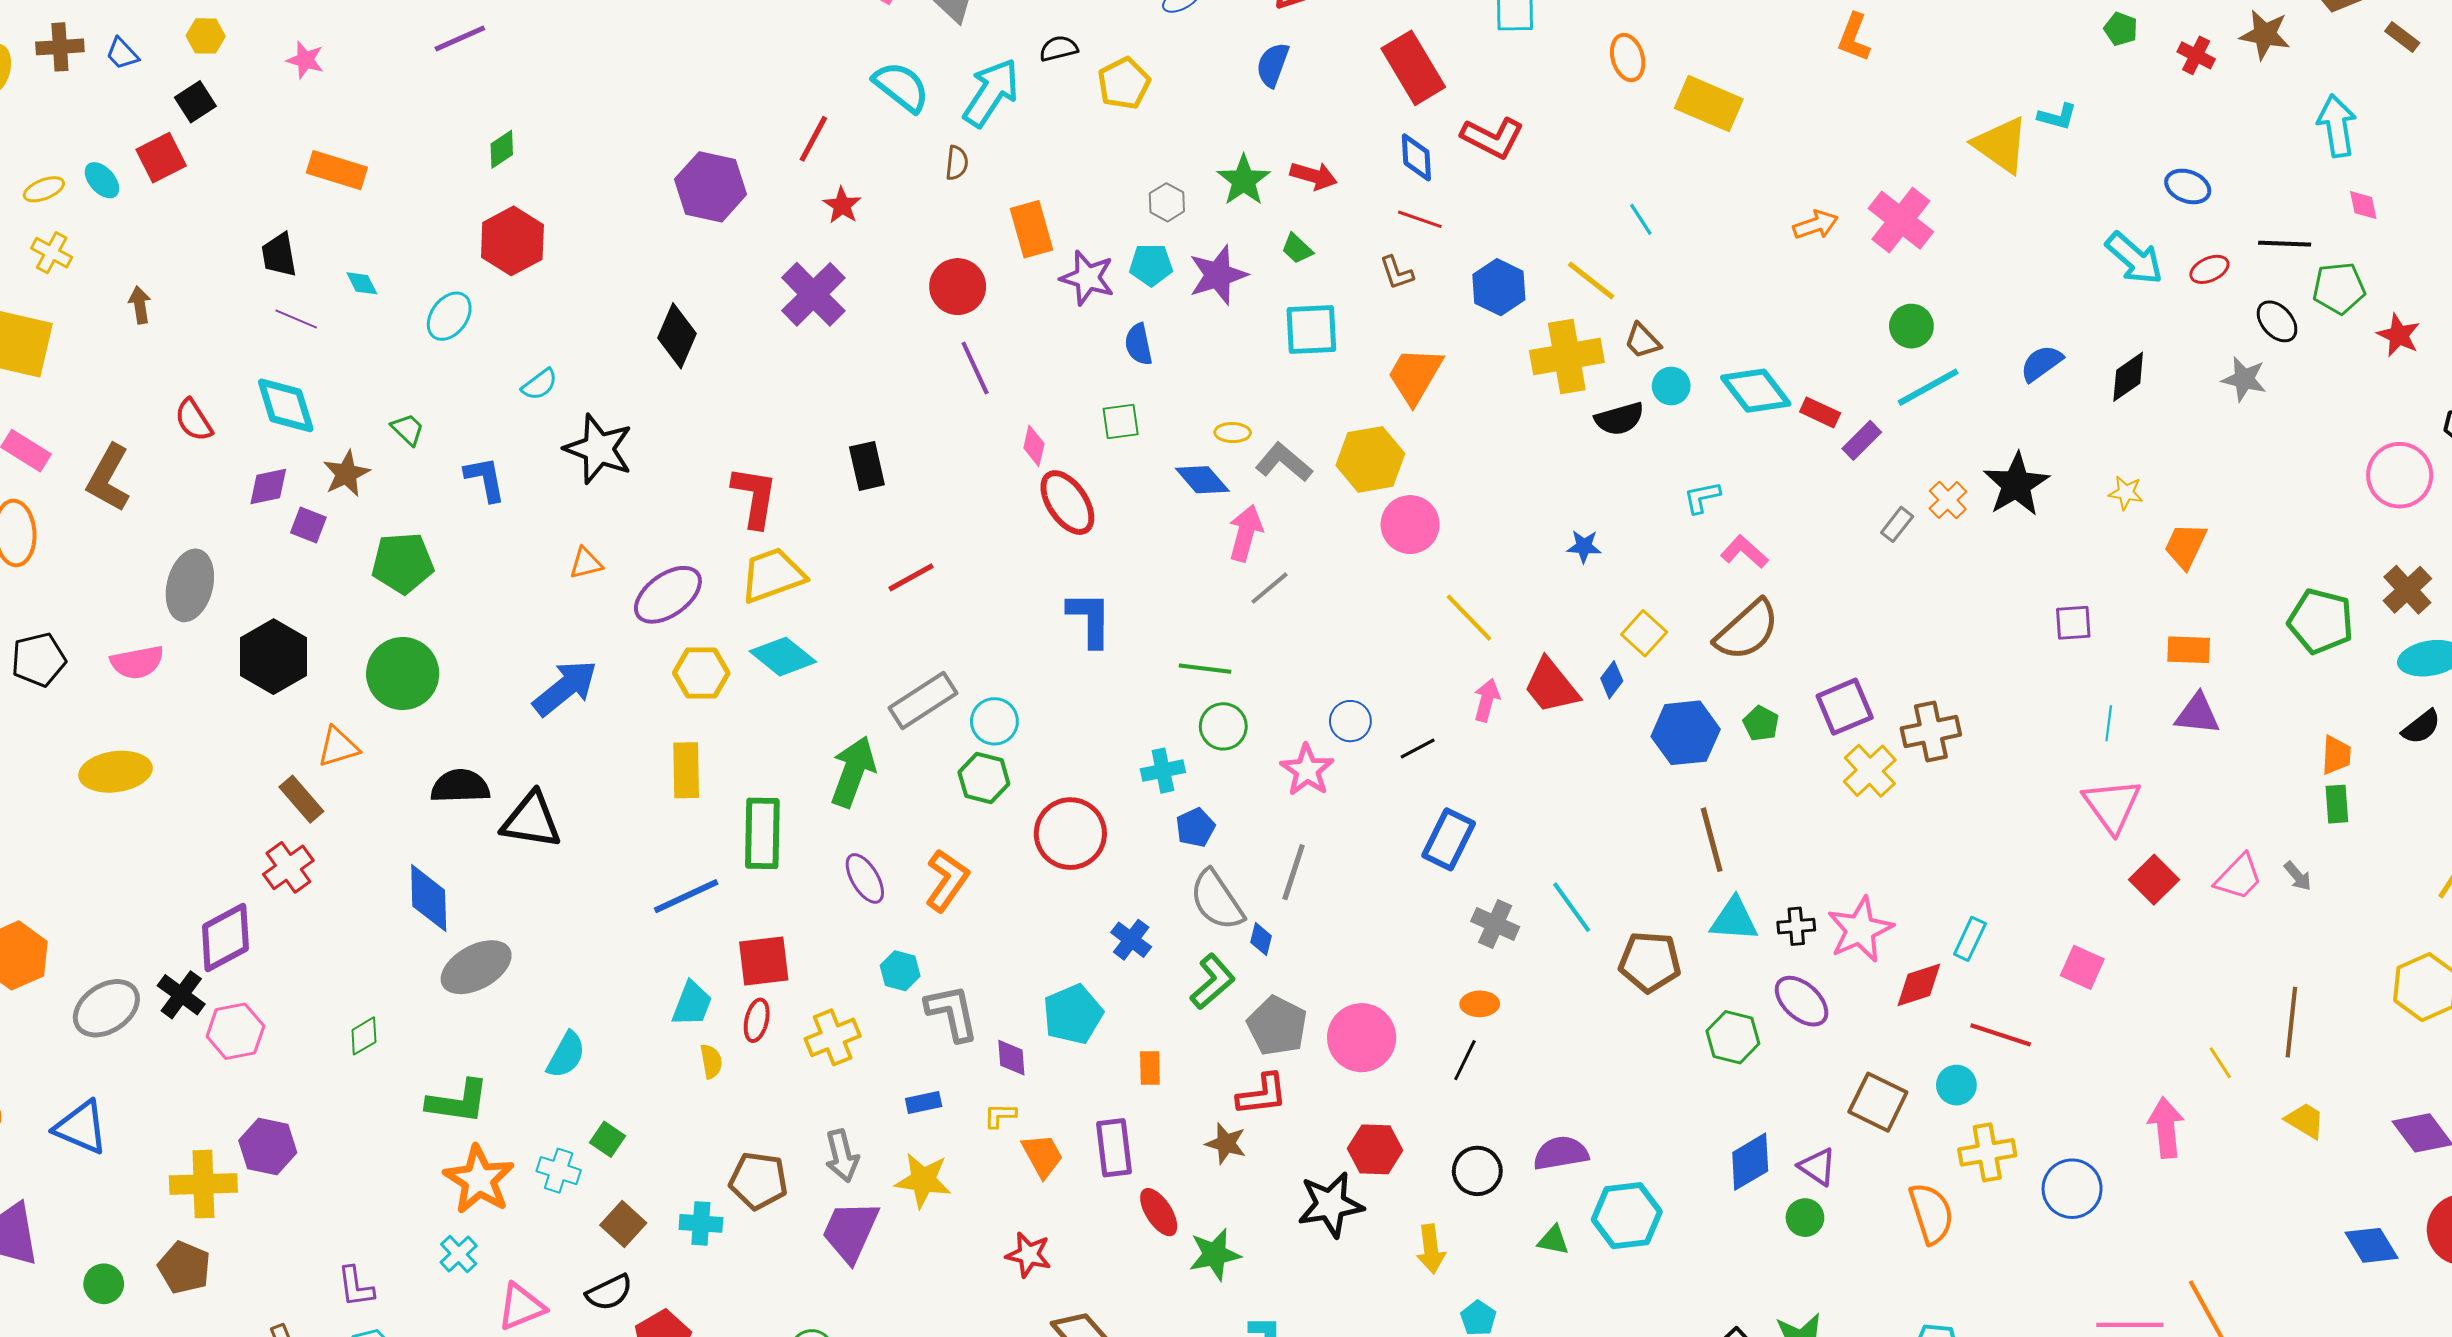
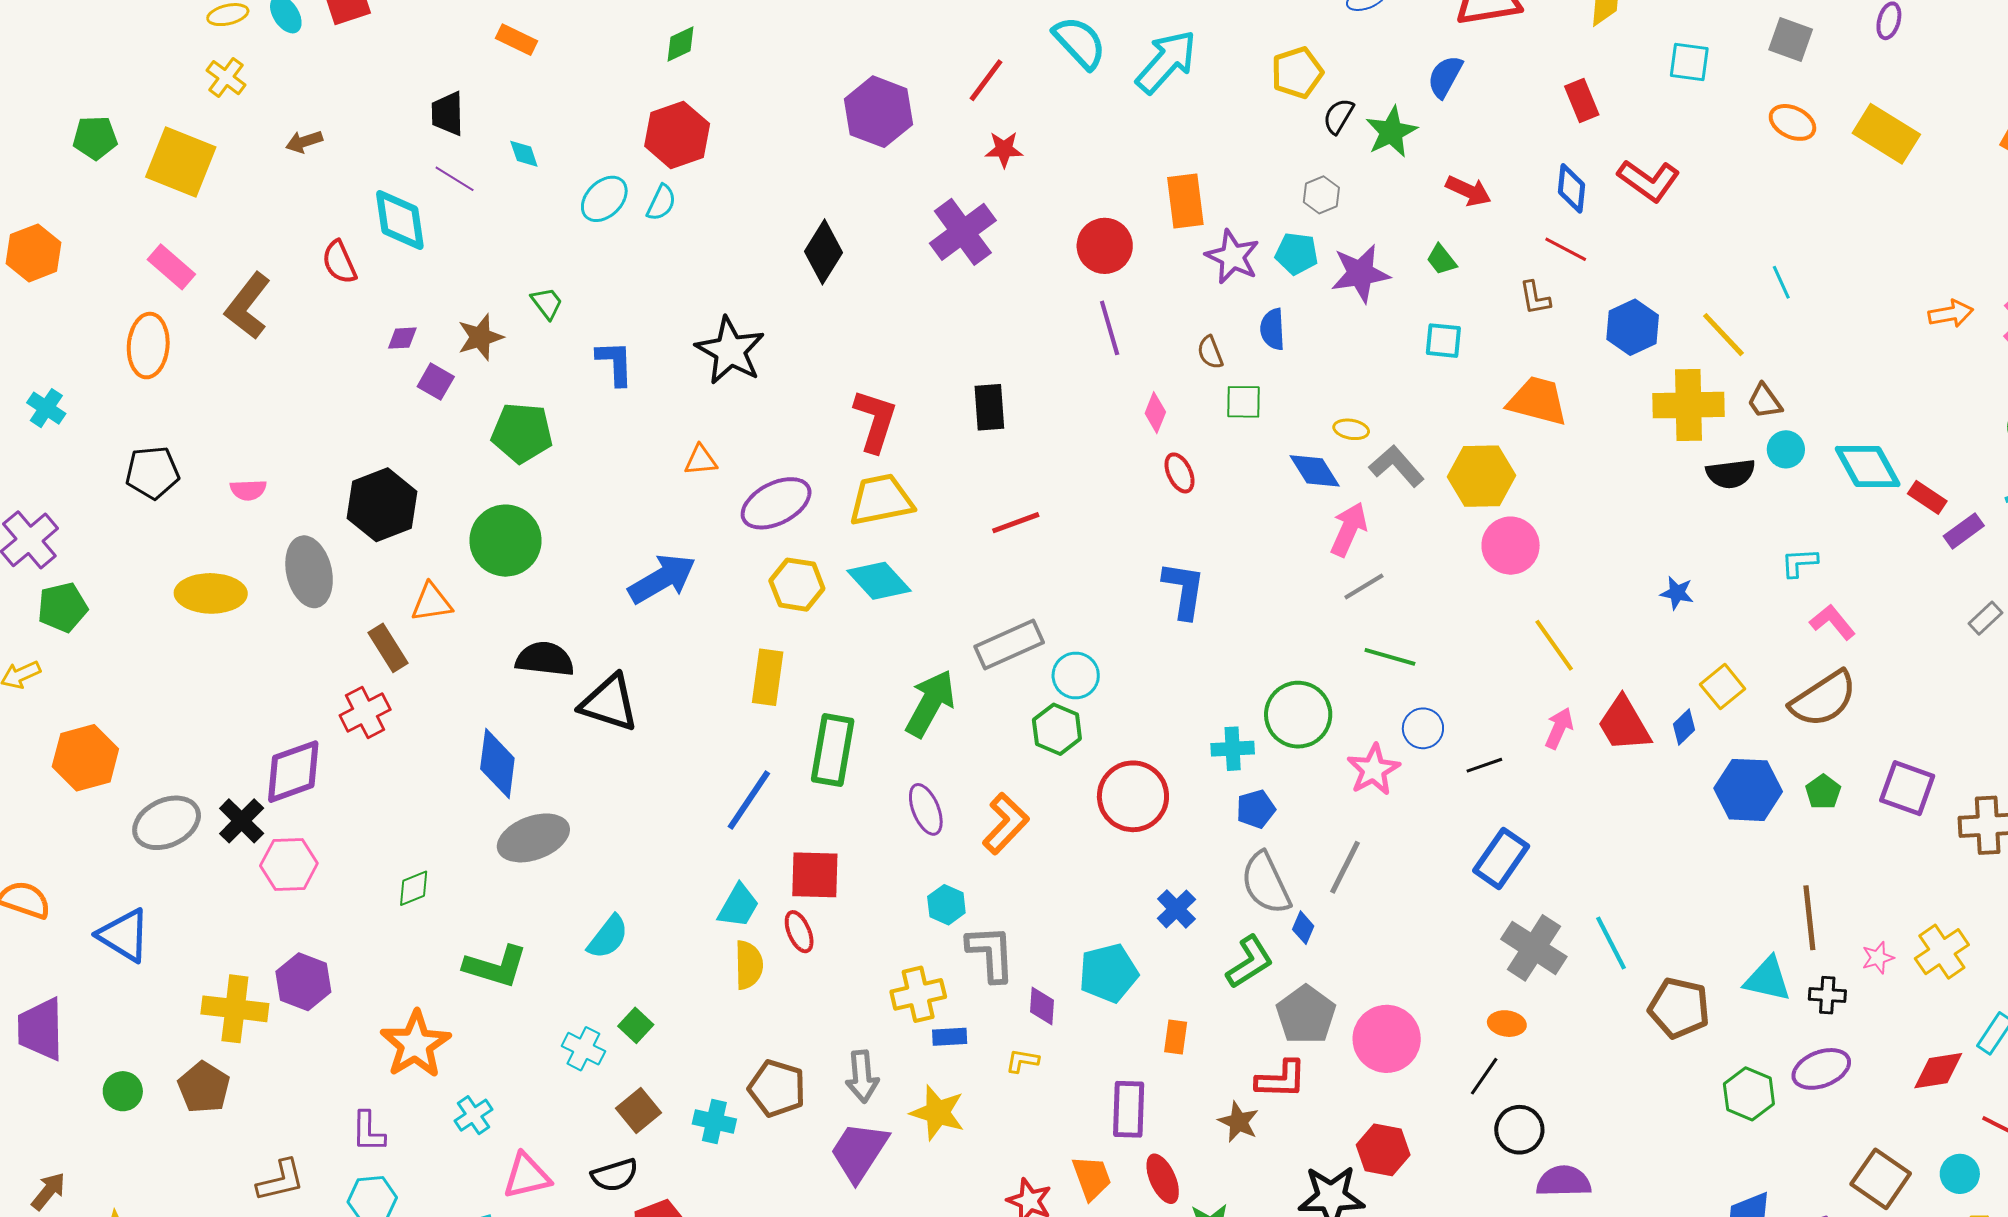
black semicircle: (1059, 49) -> (1339, 116), moved, turned -54
orange ellipse: (1628, 58) -> (1792, 122), turned -57
red rectangle: (1413, 68) -> (1582, 101), size x0.6
yellow rectangle: (1709, 104) -> (1886, 134), moved
brown semicircle: (957, 163) -> (1210, 352), moved, turned 144
orange rectangle: (337, 170) -> (516, 40), size x0.7
green star: (1244, 180) -> (1391, 132), moved
red star: (842, 205) -> (1004, 149), turned 30
brown arrow: (140, 305) -> (304, 142), turned -108
cyan square: (1311, 330) -> (1443, 341), size x0.7
orange trapezoid: (1415, 376) -> (1538, 401), turned 66
cyan semicircle: (540, 384) -> (661, 203), moved, turned -36
cyan diamond: (286, 405) -> (400, 220), moved
purple diamond: (268, 487) -> (402, 338), size x0.7
red ellipse: (1067, 503) -> (1180, 473), size x0.6
gray ellipse: (190, 585) -> (309, 572), moved, turned -36
pink semicircle: (137, 662) -> (248, 490), size x0.7
green line: (1205, 669) -> (1390, 657), moved
purple square: (1845, 707) -> (1907, 788), turned 34
green circle: (1223, 726) -> (1298, 715), size x1.4
yellow cross: (1870, 771) -> (1942, 952), moved
brown line: (1712, 840) -> (1809, 918), moved
blue line: (686, 896) -> (749, 800), turned -40
gray cross: (1495, 924) -> (1534, 948), size x1.4
pink star: (1860, 930) -> (1878, 958), moved, size x0.5
purple ellipse: (1802, 1001) -> (1821, 1069), turned -72
red ellipse: (757, 1020) -> (799, 932), turned -45
yellow cross: (833, 1037) -> (918, 994), moved
yellow semicircle: (711, 1061) -> (749, 965), size x1.4
orange trapezoid: (1042, 1156) -> (1092, 1178), moved
black circle: (1477, 1171) -> (1519, 1130), moved
orange star: (479, 1180) -> (415, 1044), moved

